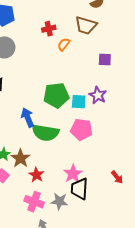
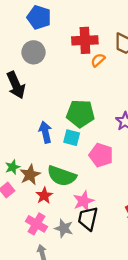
red cross: (49, 29) -> (85, 40), size x1.6
cyan square: (79, 102) -> (72, 138), moved
green semicircle: (45, 133) -> (62, 176), moved

